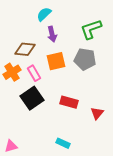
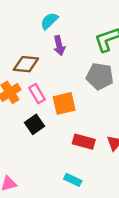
orange square: (56, 61) -> (64, 103), moved
black square: (32, 98) -> (35, 124), size x0.7
red rectangle: (69, 102) -> (84, 142), moved

